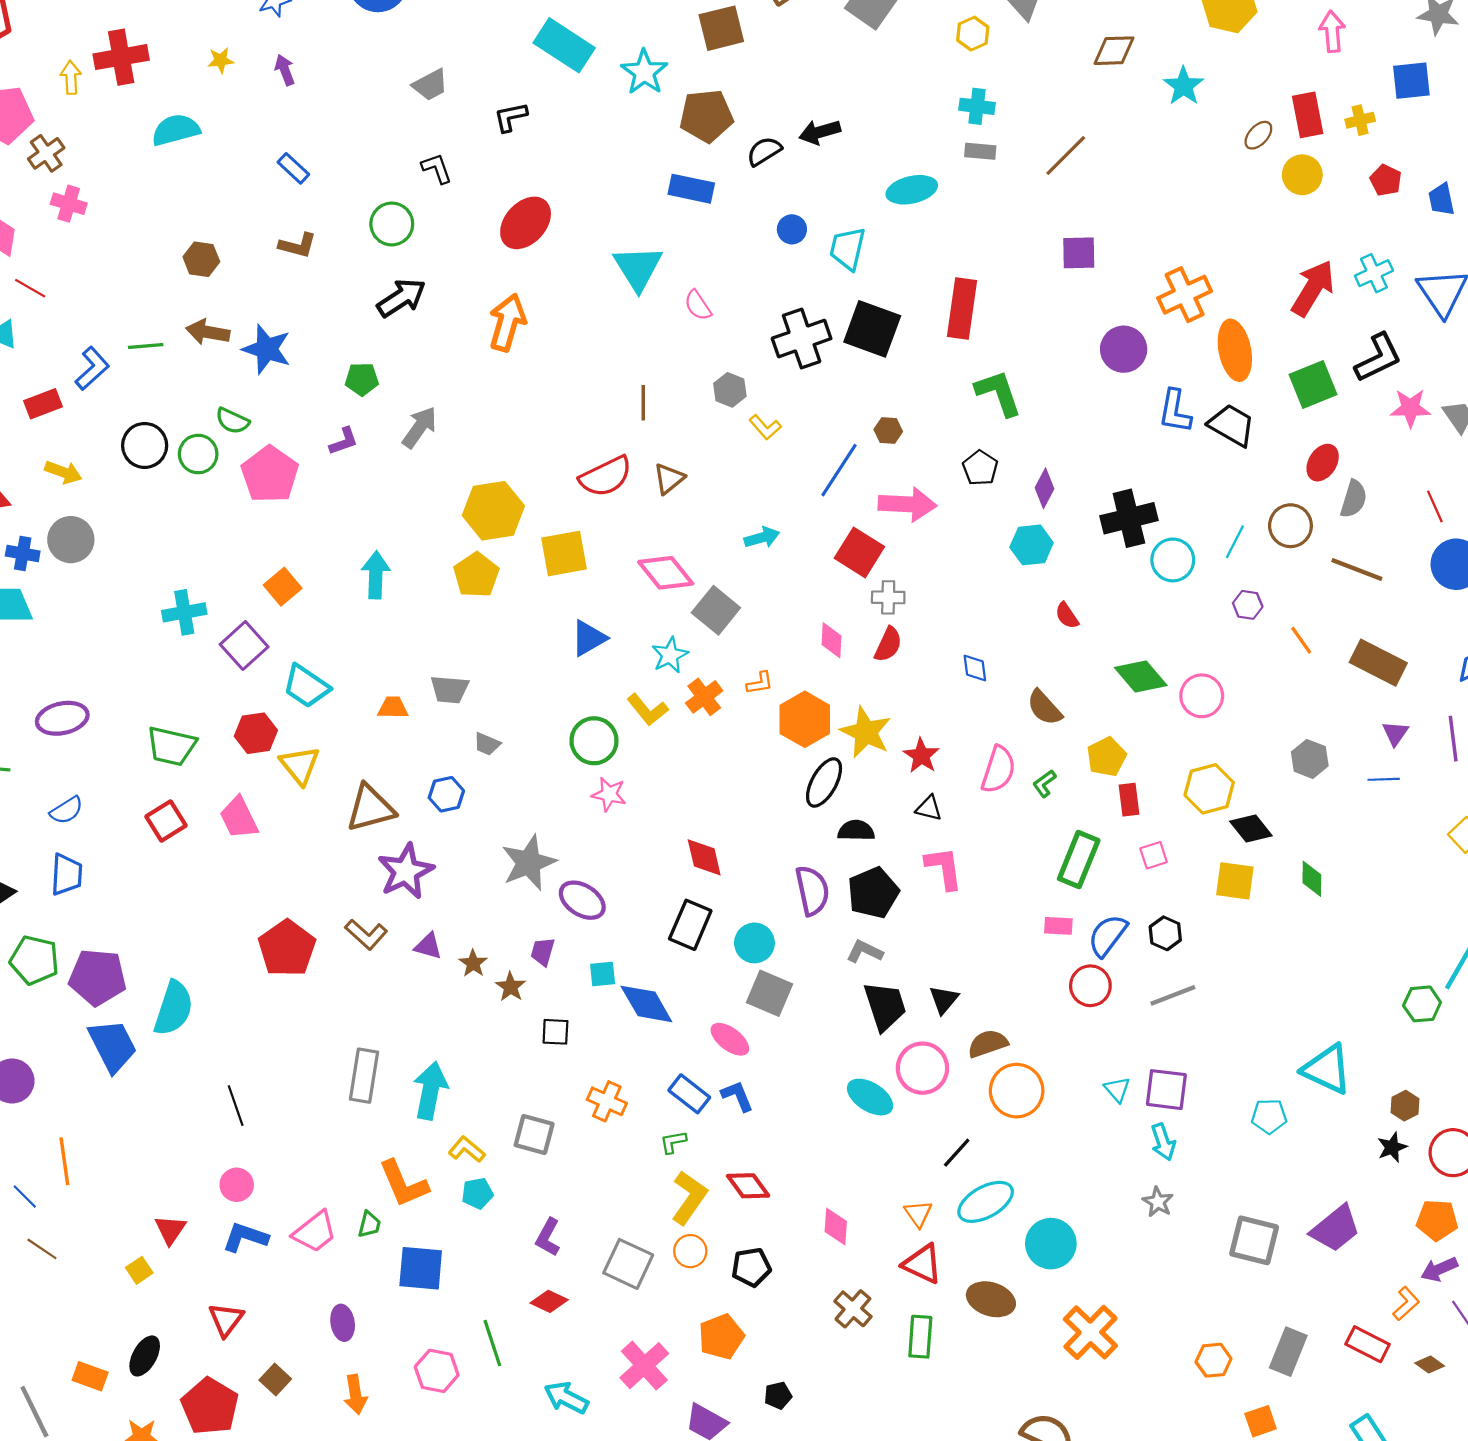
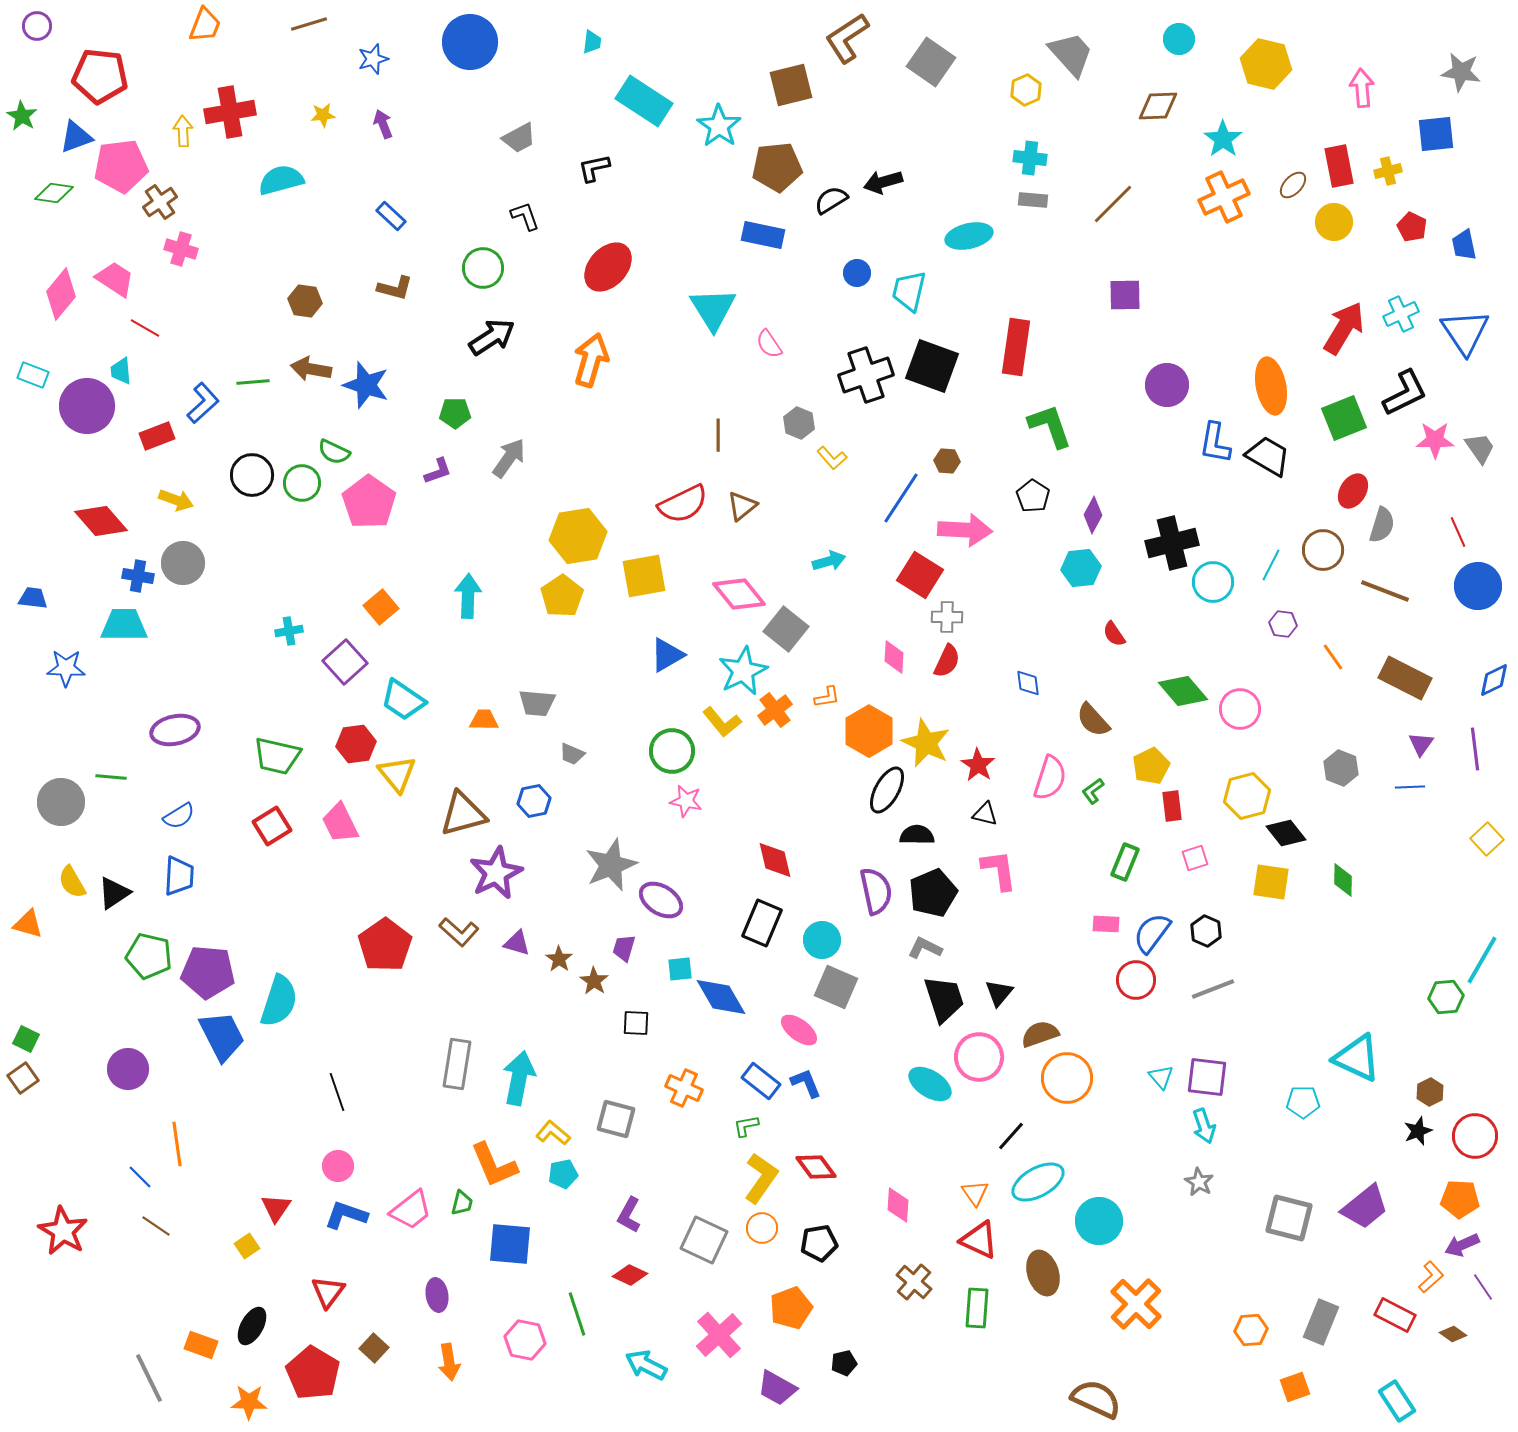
orange cross: (1185, 295) -> (1224, 197), moved
cyan cross: (184, 612) -> (289, 631), size x0.7
cyan star: (670, 655) -> (743, 671), size x1.4
green rectangle: (1079, 860) -> (1125, 862), size x0.7
brown ellipse: (991, 1299) -> (1043, 1273), turned 54

